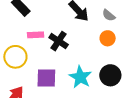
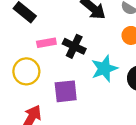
cyan star: (80, 77) -> (104, 69), moved, turned 30

